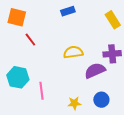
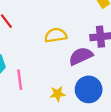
blue circle: (101, 100) -> (89, 89), size x1.5

